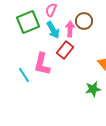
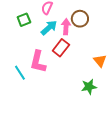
green square: (28, 22) -> (24, 20), size x0.6
cyan arrow: (53, 30) -> (49, 28), turned -102

